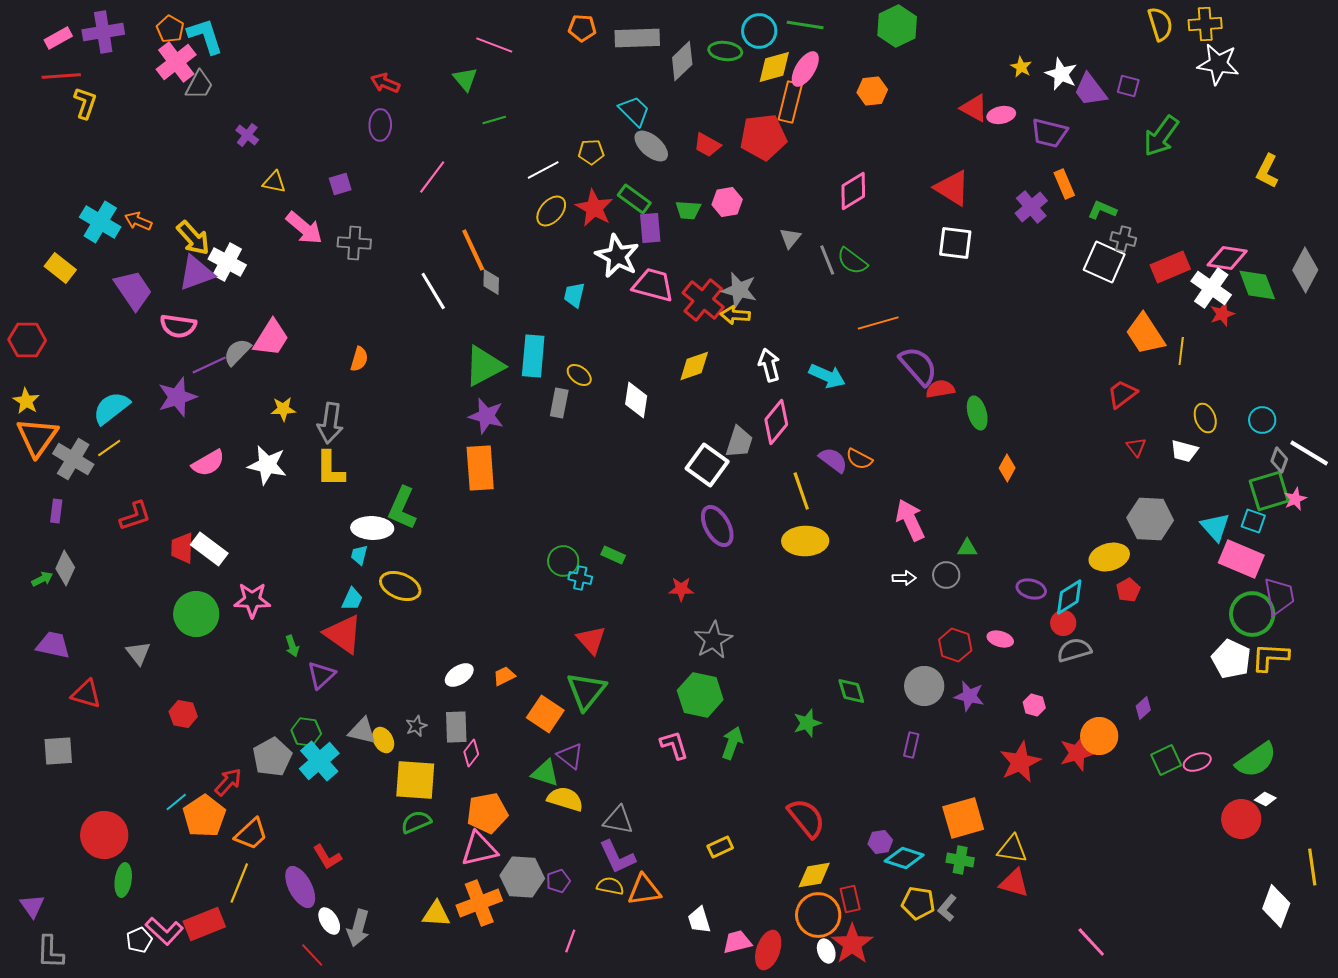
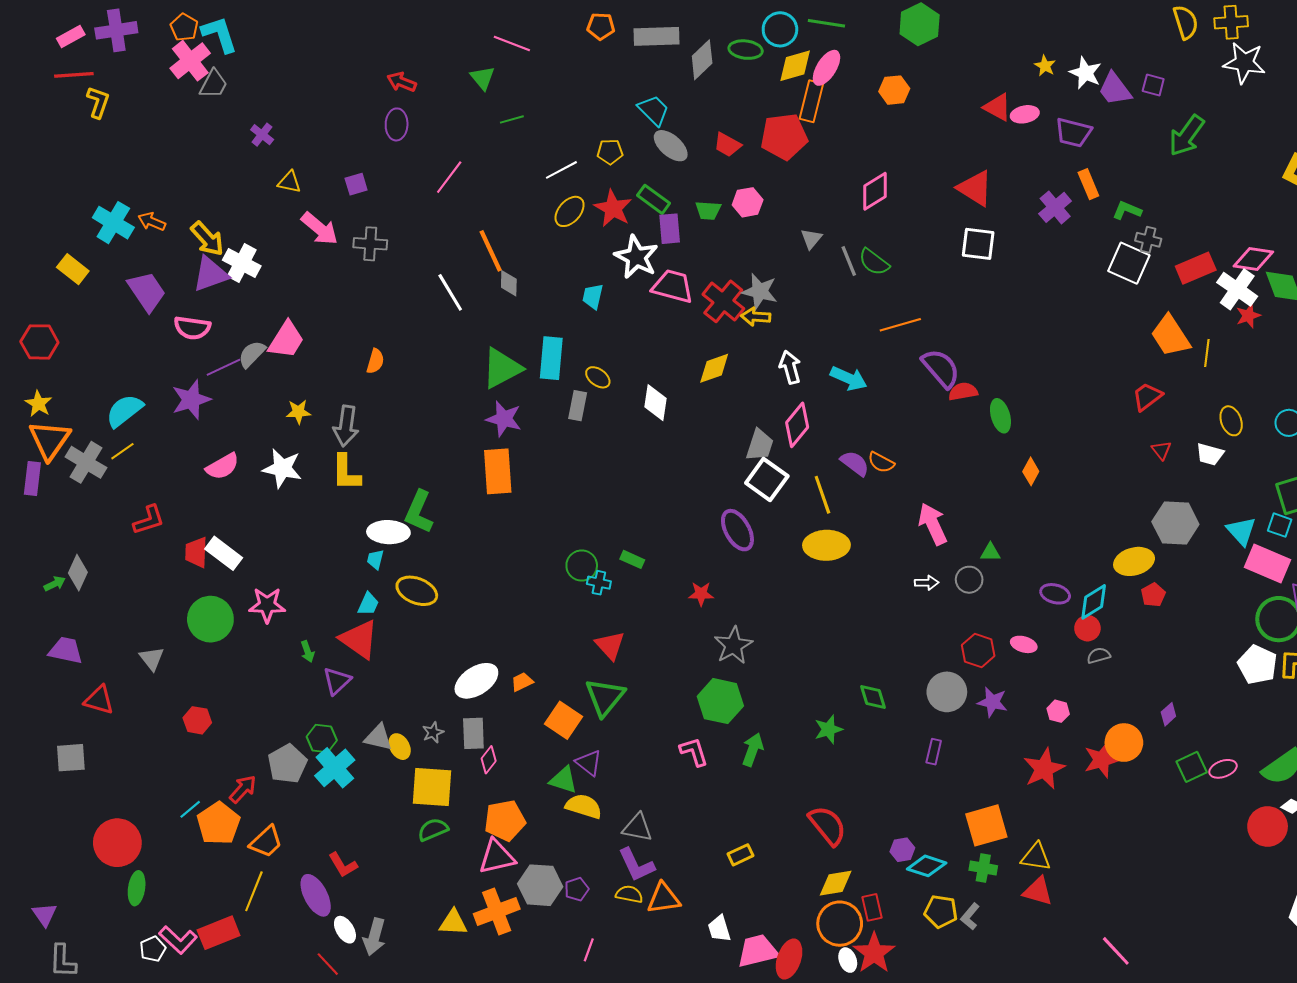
white square: (707, 465) -> (767, 480), moved
purple rectangle: (56, 511) -> (32, 479), moved, size x1.4
gray semicircle: (1074, 650) -> (1099, 656), size x0.7
white ellipse: (459, 675) -> (476, 681), size x1.5
pink trapezoid: (737, 942) -> (758, 951), size x1.4

